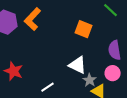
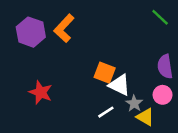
orange square: (84, 29) -> (105, 73), moved
white line: (48, 87) -> (106, 112), moved

